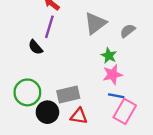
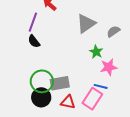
purple line: (49, 27) -> (33, 22), moved
pink star: (113, 74) -> (109, 67), moved
green circle: (27, 92) -> (42, 81), moved
pink rectangle: (125, 111) -> (92, 99), moved

